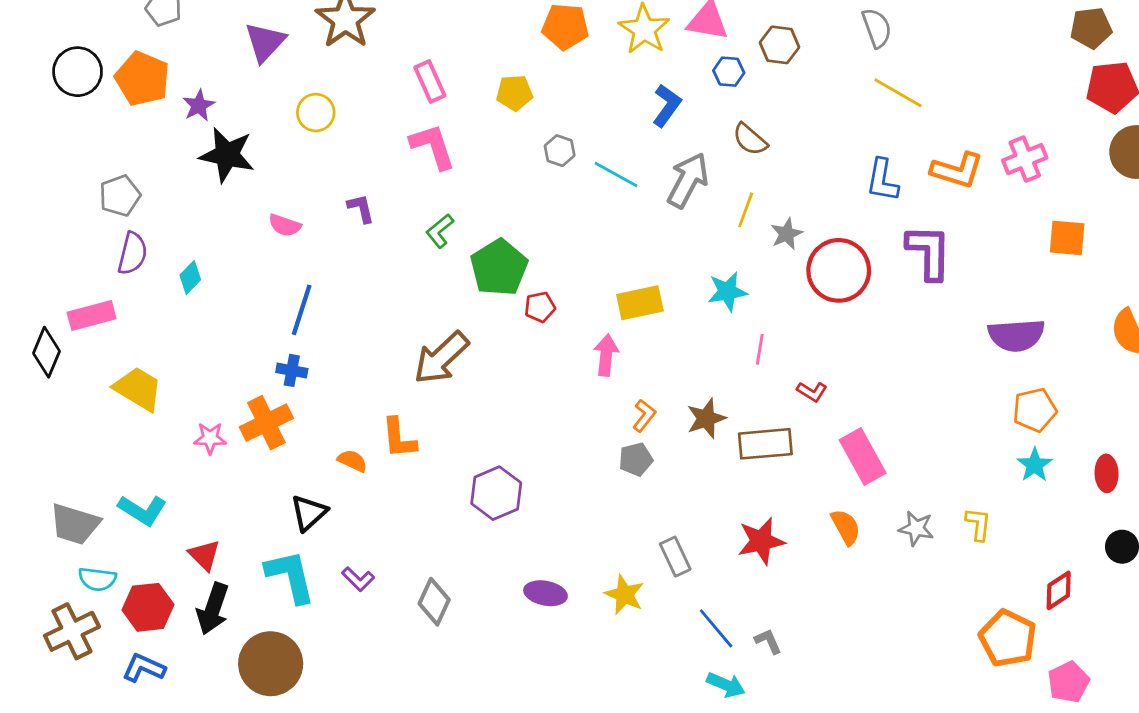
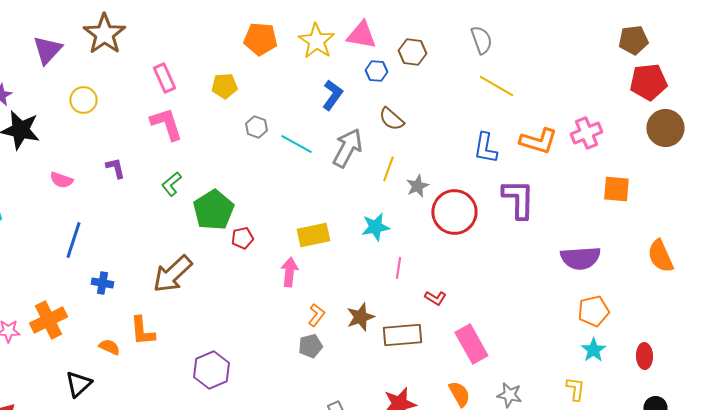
blue cross: (292, 370) -> (102, 283), moved
yellow L-shape: (978, 524) -> (575, 389), moved

